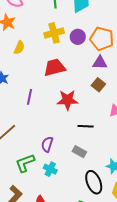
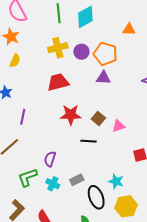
yellow semicircle: (19, 48) -> (15, 61), moved
brown square: (98, 85) -> (98, 119), moved
purple line: (30, 97) -> (23, 117), moved
gray rectangle: (79, 152) -> (77, 180), moved, turned -56

